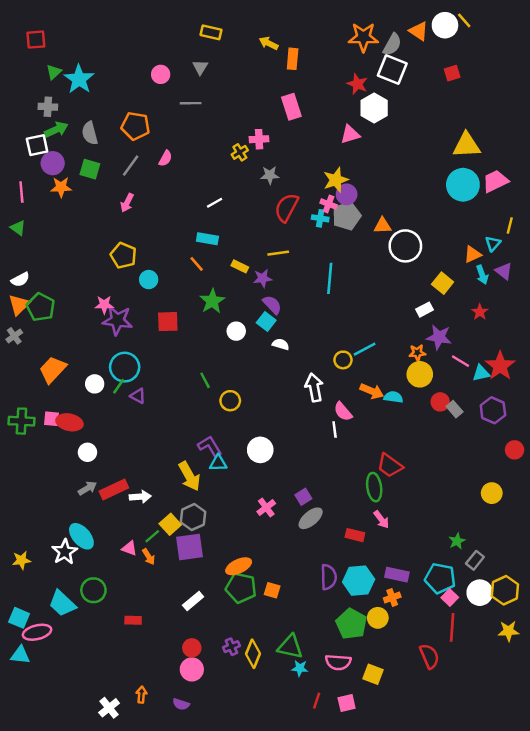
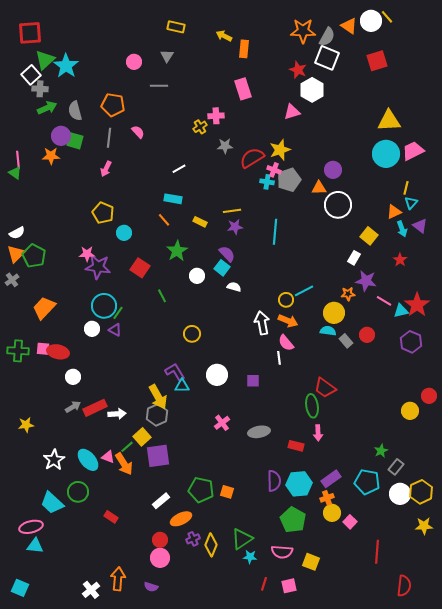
red square: (36, 40) -> (30, 33), size x1.4
green triangle: (54, 72) -> (45, 60), size x1.5
red square: (452, 73) -> (377, 61), size x1.5
white square: (37, 145) -> (31, 75), moved, turned -30
pink semicircle: (165, 158) -> (138, 132), turned -72
purple circle: (53, 163) -> (61, 136), moved
gray line: (131, 166) -> (109, 138), turned -30
purple circle: (347, 194) -> (333, 170), moved
red semicircle: (287, 208) -> (252, 158), moved, turned 30
yellow line: (510, 226) -> (406, 188), moved
green triangle: (18, 228) -> (15, 173), moved
purple star: (263, 278) -> (235, 227), moved
white rectangle: (425, 310) -> (354, 258), turned -32
red square: (168, 322) -> (140, 268), turned 36
yellow circle: (420, 374) -> (334, 313), moved
green line: (205, 380) -> (162, 296), moved
white circle: (95, 384) -> (92, 329), moved
green line: (119, 386) -> (118, 313), moved
orange arrow: (372, 391) -> (288, 321), moved
gray rectangle: (455, 409) -> (346, 341), moved
red circle: (515, 450) -> (429, 396), moved
purple square: (303, 497) -> (253, 381), moved, turned 32
gray hexagon: (193, 517) -> (157, 415), moved
gray ellipse: (311, 518) -> (259, 432), turned 30
pink arrow: (381, 519) -> (318, 433), turned 35
cyan ellipse: (81, 536) -> (88, 460), moved
orange arrow: (149, 557) -> (124, 464), size x1.6
yellow star: (21, 560) -> (26, 425), moved
orange ellipse: (239, 566) -> (181, 519), moved
purple rectangle: (397, 575) -> (331, 479), turned -48
pink square: (450, 597) -> (350, 522), moved
cyan square: (19, 618) -> (20, 588), moved
yellow circle: (378, 618) -> (332, 513), moved
red rectangle: (133, 620) -> (111, 517), turned 32
red line: (452, 627) -> (377, 552), moved
green triangle: (290, 647) -> (242, 539), turned -45
cyan triangle: (20, 655) -> (35, 546), moved
red semicircle: (429, 656) -> (404, 586), moved, turned 30
orange arrow: (141, 695) -> (118, 579), size x1.6

